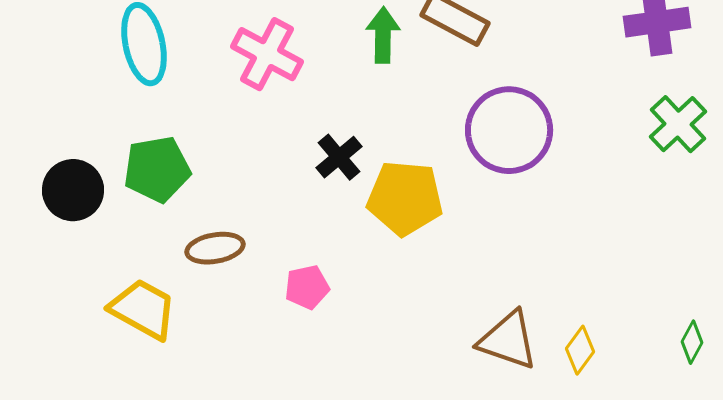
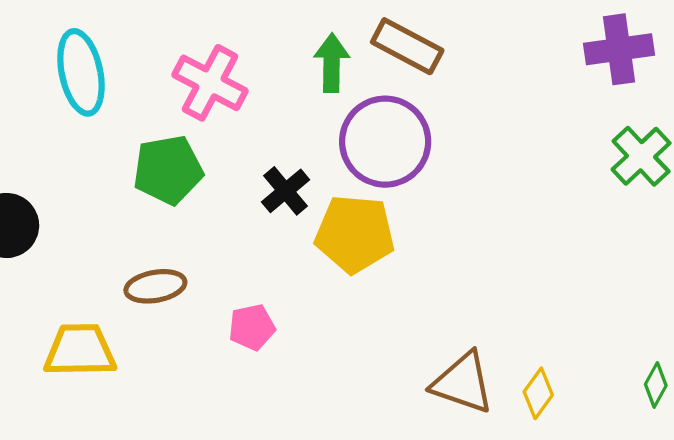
purple circle: (509, 130) -> (385, 142), moved
green pentagon: (157, 169) -> (168, 170), moved
yellow trapezoid: (143, 309) -> (80, 350), turned -30

